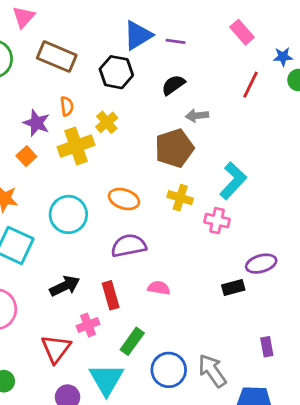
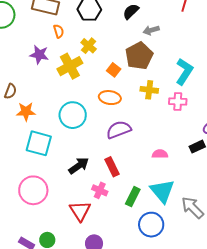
orange semicircle: (67, 106) -> (59, 31), moved
orange square: (26, 156) -> (114, 70), moved
pink semicircle: (159, 288) -> (160, 154), moved
pink cross: (88, 325) -> (100, 190), turned -35
blue circle: (169, 370) -> (151, 225), moved
cyan triangle: (106, 379) -> (162, 191), moved

